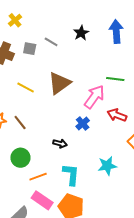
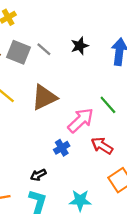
gray square: (30, 49) -> (18, 52), size x1.5
green line: (115, 79) -> (108, 105), turned 30
black arrow: (60, 144) -> (38, 175), moved, turned 128

